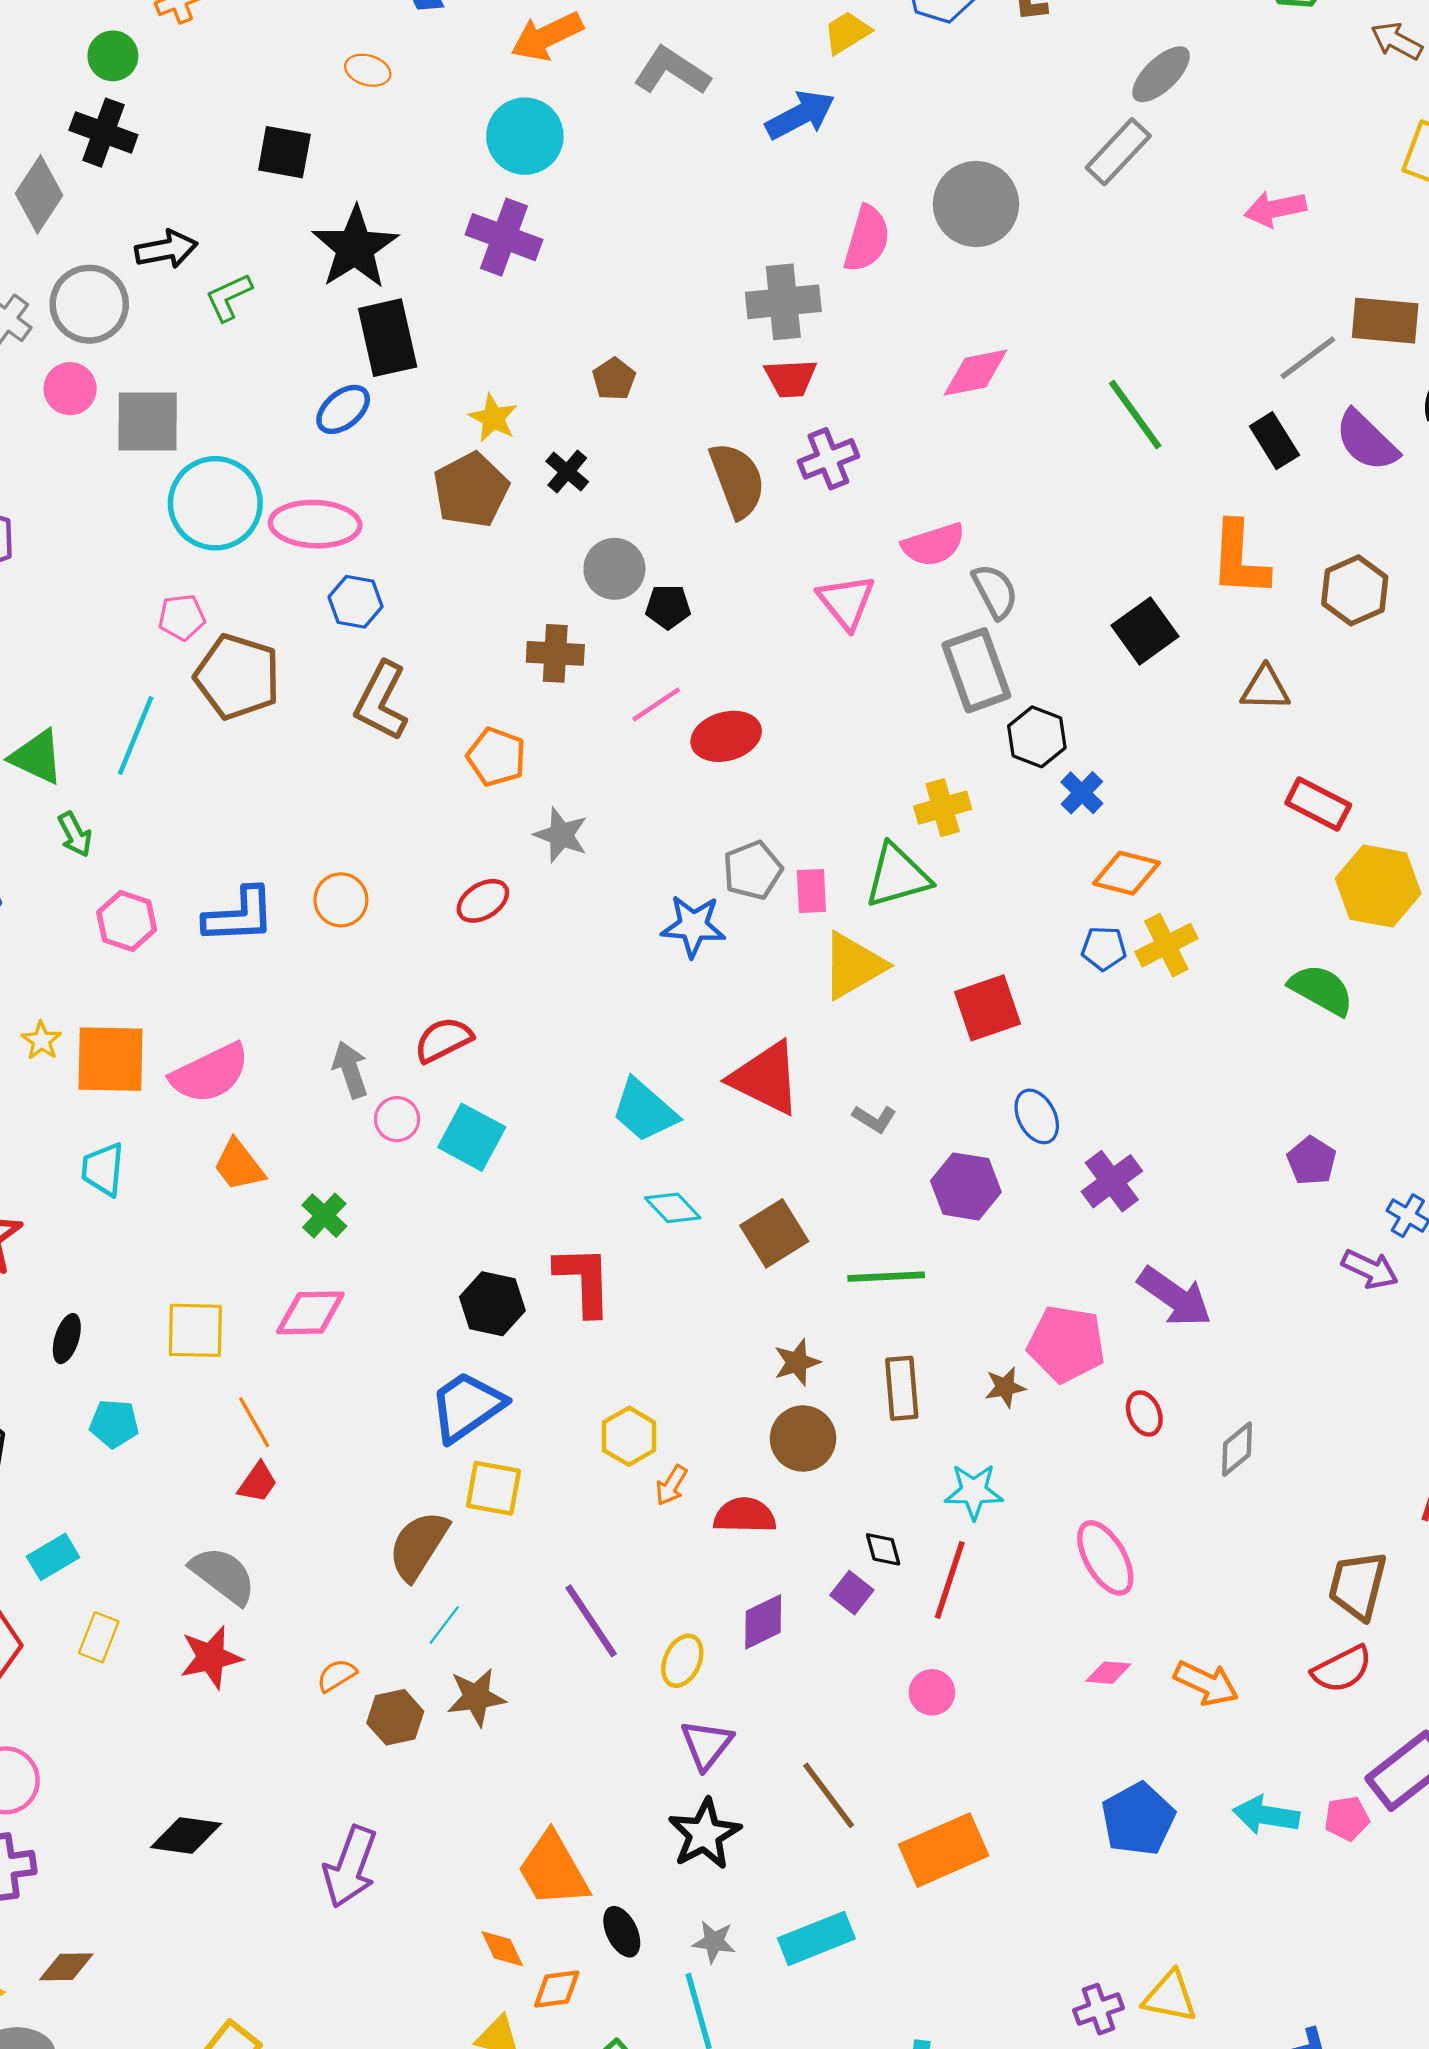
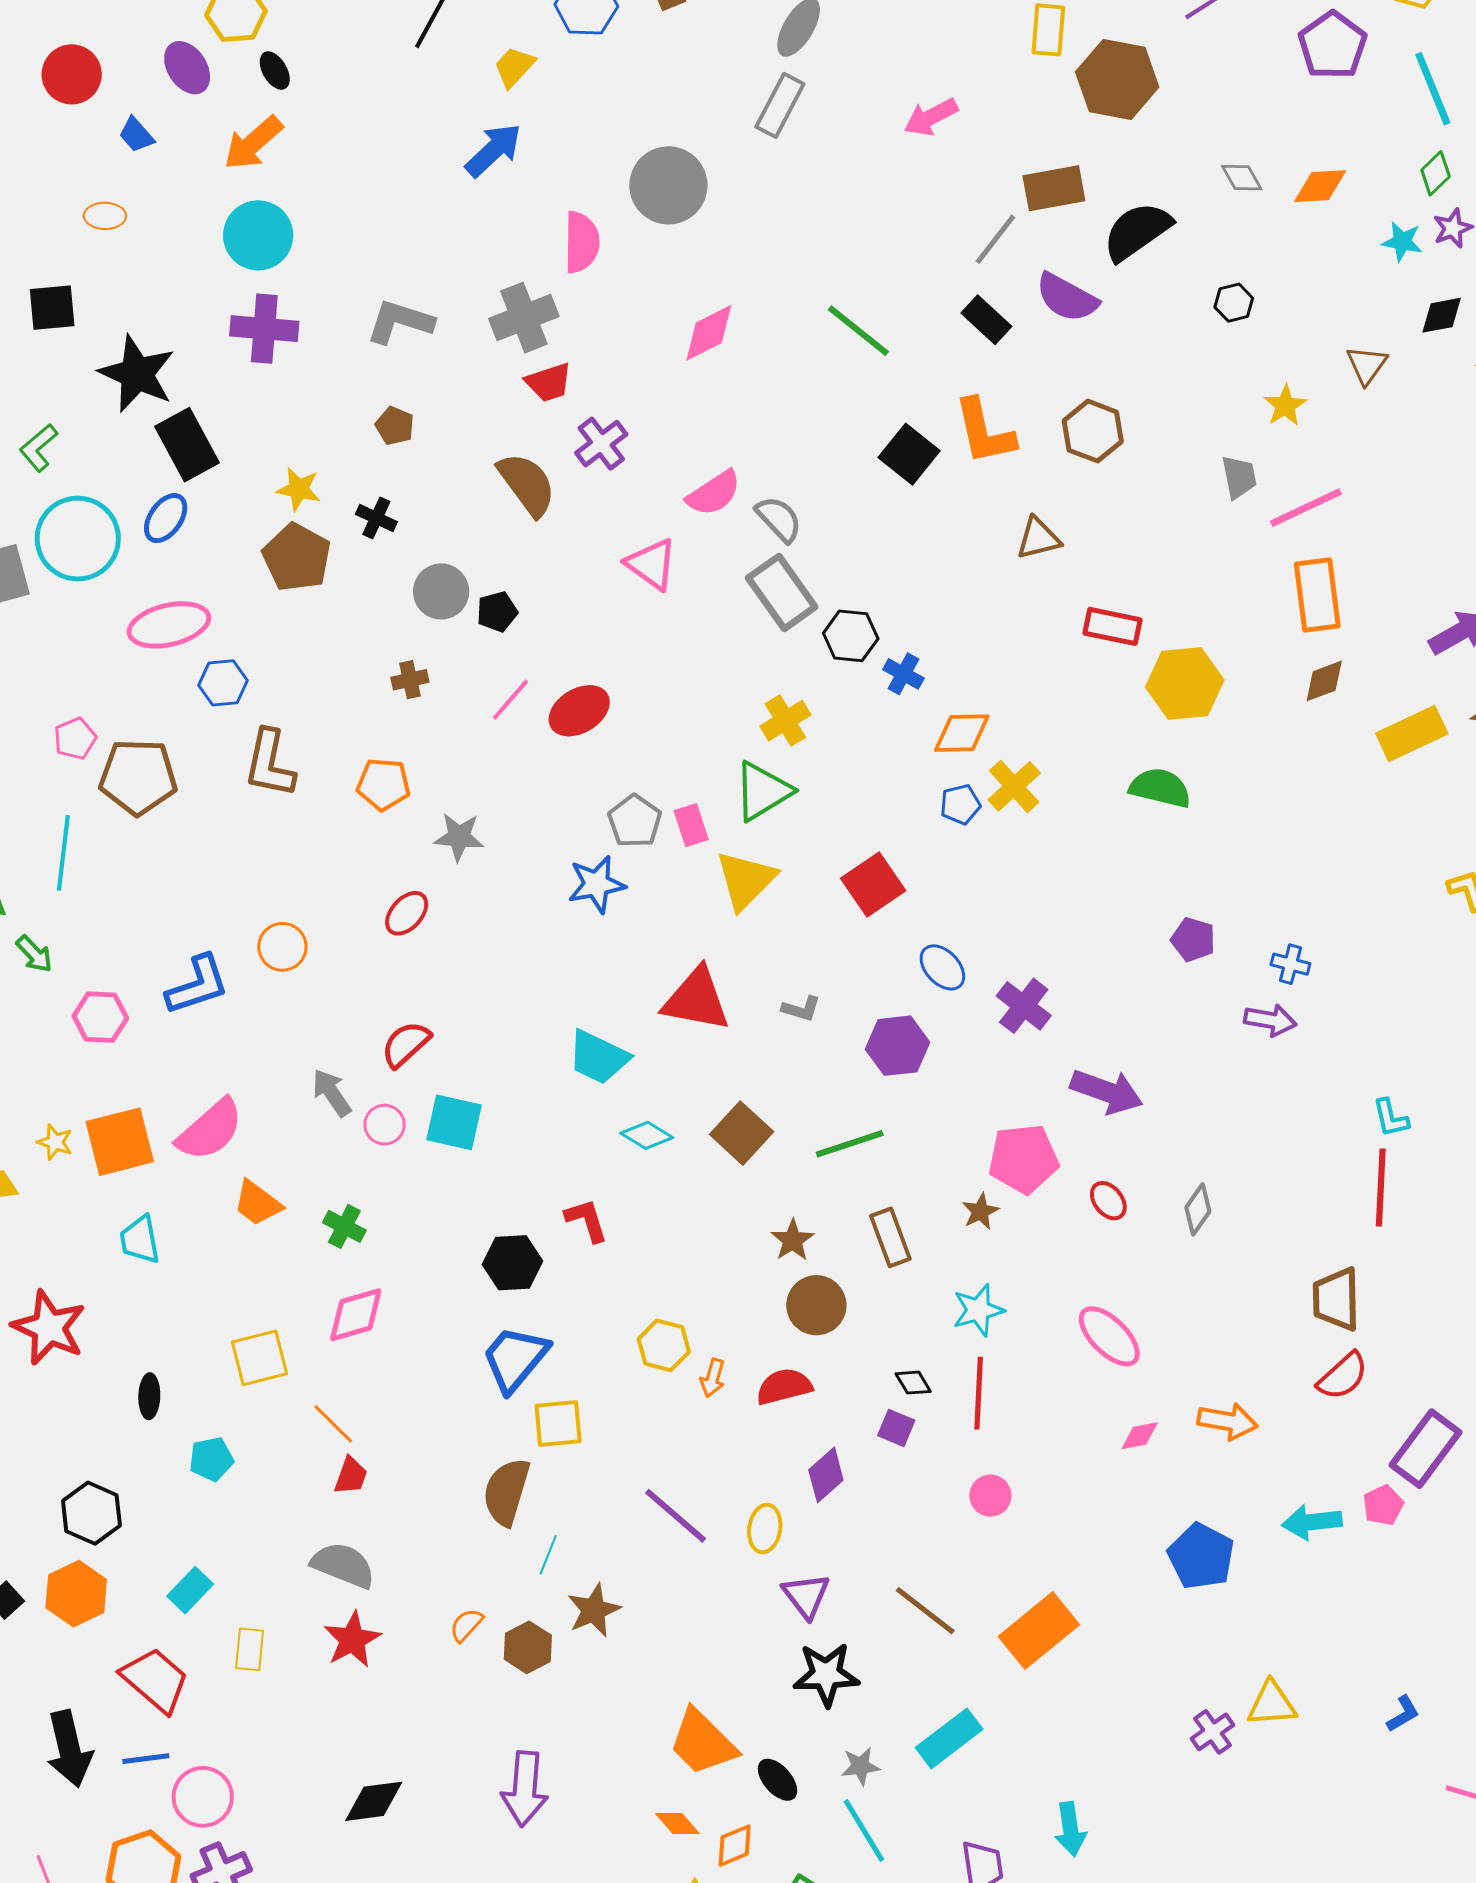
gray L-shape: (672, 71) -> (400, 322), moved
cyan circle: (215, 503) -> (78, 539), moved
black square: (1145, 631) -> (909, 454), moved
brown cross: (555, 653) -> (410, 680), size x0.7
red L-shape: (584, 1280) -> (587, 1220), size x0.7
black star: (705, 1834) -> (826, 1674), turned -30

